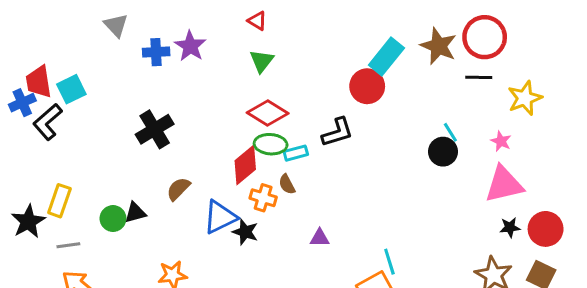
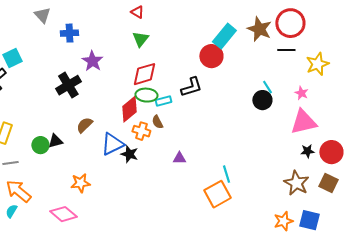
purple star: (190, 46) -> (92, 61), moved
red diamond: (268, 113) -> (144, 74), turned -48

